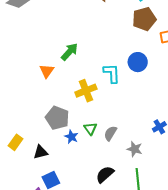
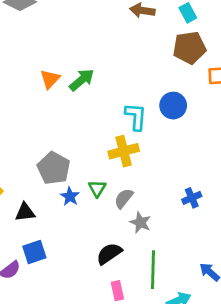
orange triangle: (47, 71) -> (50, 79), moved
yellow cross: (86, 91) -> (124, 151), moved
gray star: (135, 149) -> (140, 222), moved

